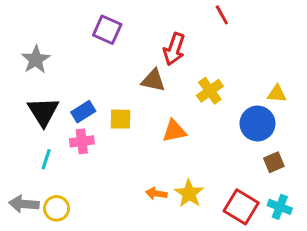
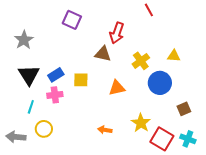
yellow triangle: (277, 94) -> (174, 56), moved
blue circle: (257, 124) -> (160, 83), moved
yellow star: (189, 193) -> (141, 123), moved
yellow circle: (57, 208) -> (44, 129), moved

